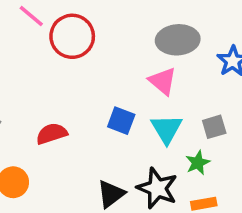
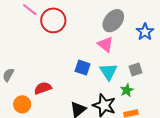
gray ellipse: (178, 40) -> (113, 21), turned -45
red semicircle: (52, 134) -> (43, 88), moved

